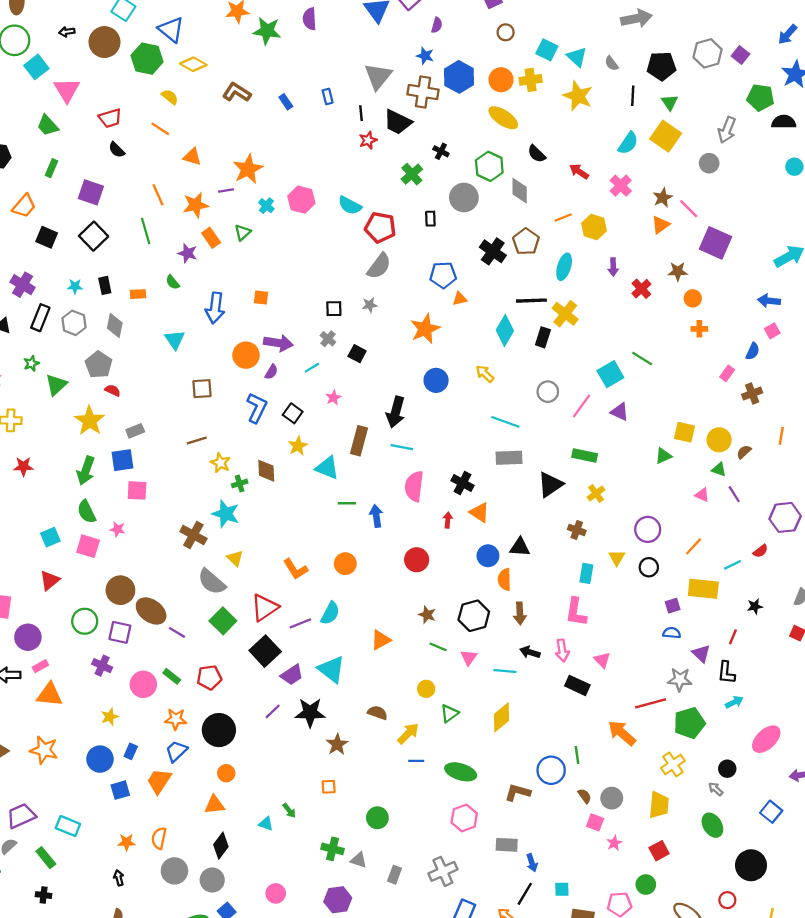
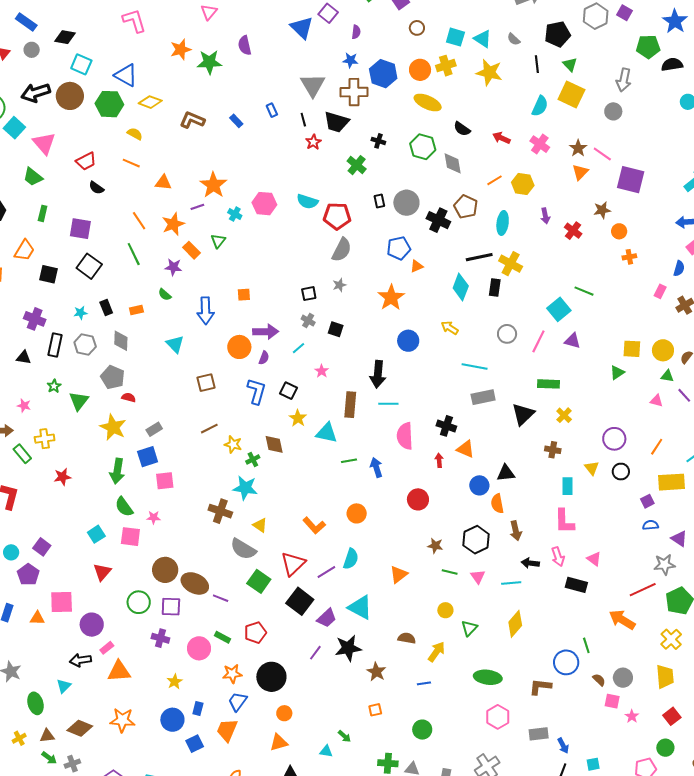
black arrow: (67, 32) -> (36, 93), size x2.0
gray circle: (464, 198) -> (406, 203), moved
blue line: (416, 761) -> (424, 683), moved

